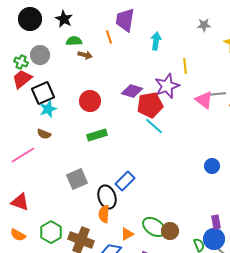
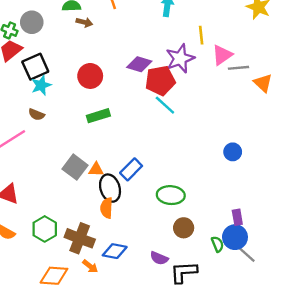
pink triangle: (204, 100) -> (222, 55), moved, turned 48
gray square: (77, 179) -> (75, 167), turned -30
green ellipse: (154, 227) -> (171, 195), moved, turned -30
orange triangle: (127, 234) -> (96, 169), moved, turned 32

